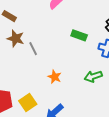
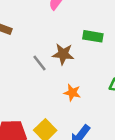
brown star: (16, 39) -> (63, 54), moved

